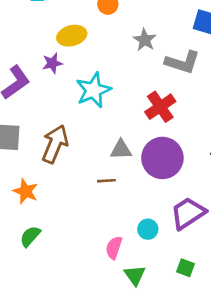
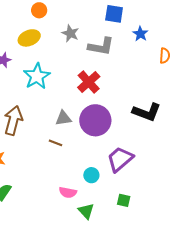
yellow ellipse: (72, 36) -> (29, 38), moved
brown line: (106, 181) -> (56, 143), turned 32
pink semicircle: (114, 248) -> (68, 192), turned -90

